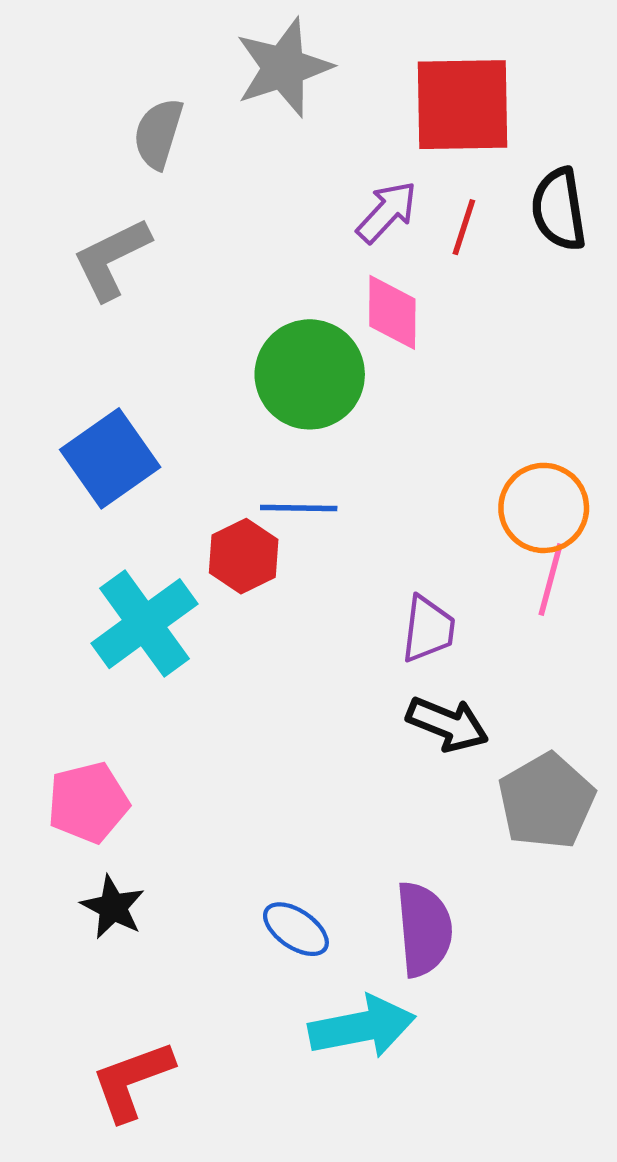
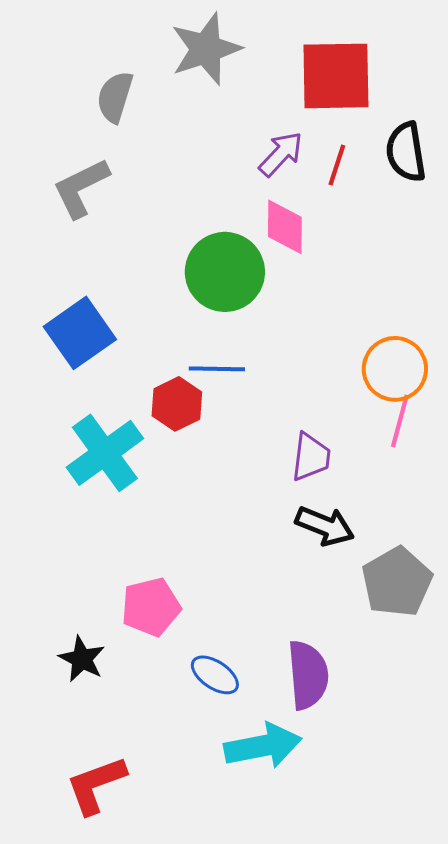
pink pentagon: (88, 803) -> (151, 607), moved

